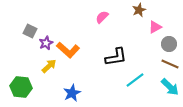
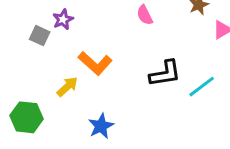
pink semicircle: (102, 17) -> (145, 15), turned -72
purple star: (46, 43) -> (63, 19), moved
cyan line: (135, 80) -> (202, 87), moved

